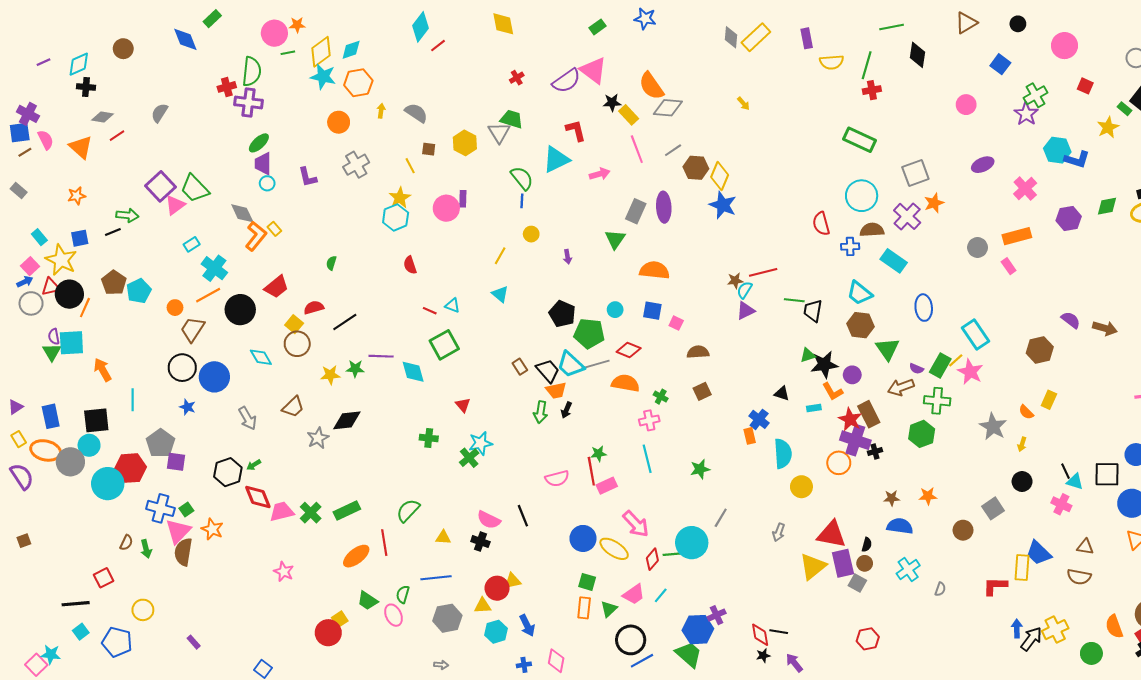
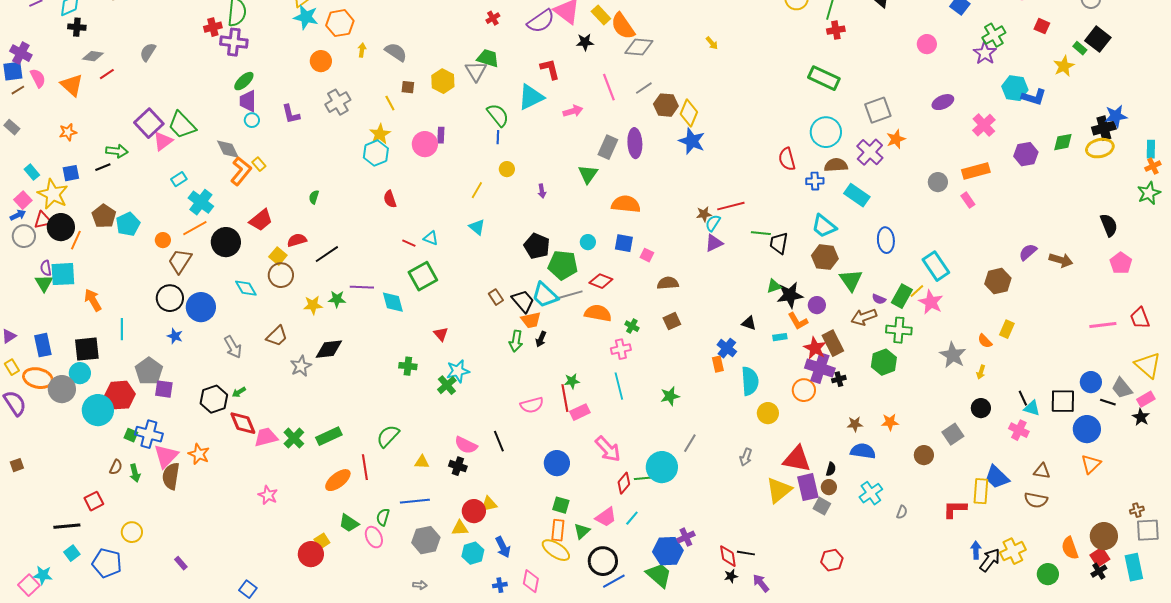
yellow rectangle: (629, 115) -> (601, 15), moved
purple semicircle: (1071, 320) -> (1028, 252), turned -78
green square: (186, 509) -> (131, 435), moved, turned -32
yellow ellipse: (614, 549) -> (556, 550), moved

